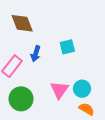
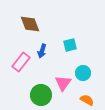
cyan circle: (82, 89) -> (83, 73), moved
green circle: (21, 99) -> (41, 95), moved

